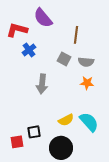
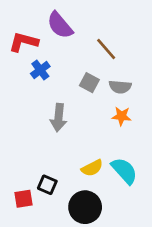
brown line: (76, 35) -> (106, 49), turned -48
black square: (34, 132) -> (47, 185), turned 32

